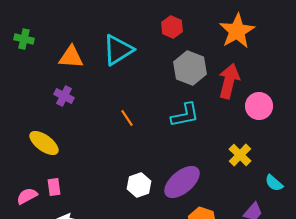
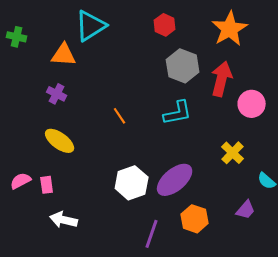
cyan triangle: (118, 50) -> (91, 26), moved
yellow ellipse: (44, 143) -> (60, 141), moved
white hexagon: (139, 185) -> (132, 183), size x1.4
pink semicircle: (27, 196) -> (21, 181), moved

